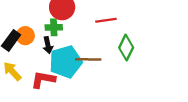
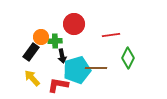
green cross: (54, 27) -> (55, 41), moved
orange circle: (25, 36) -> (41, 37), moved

